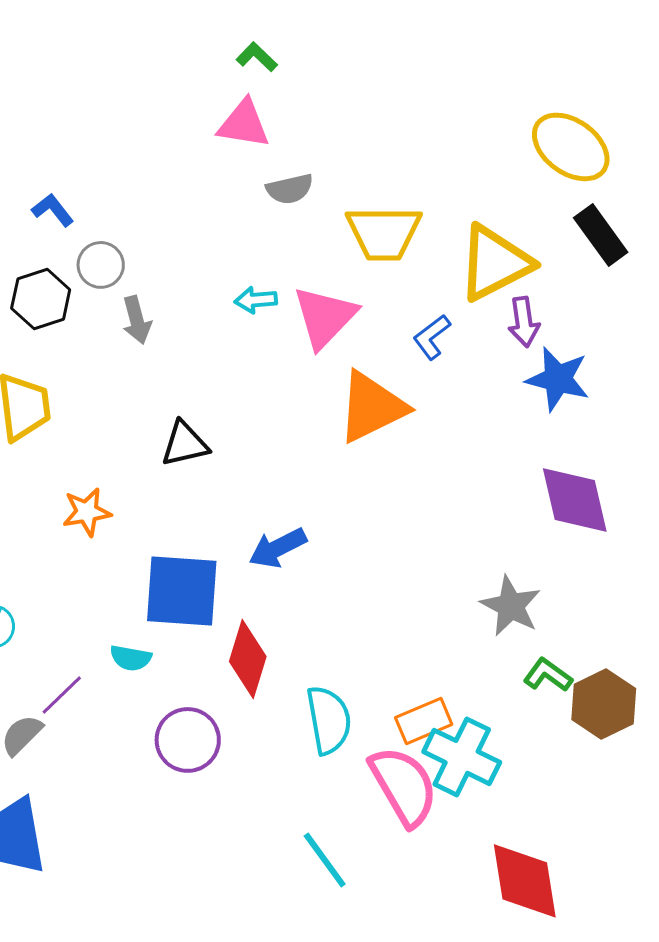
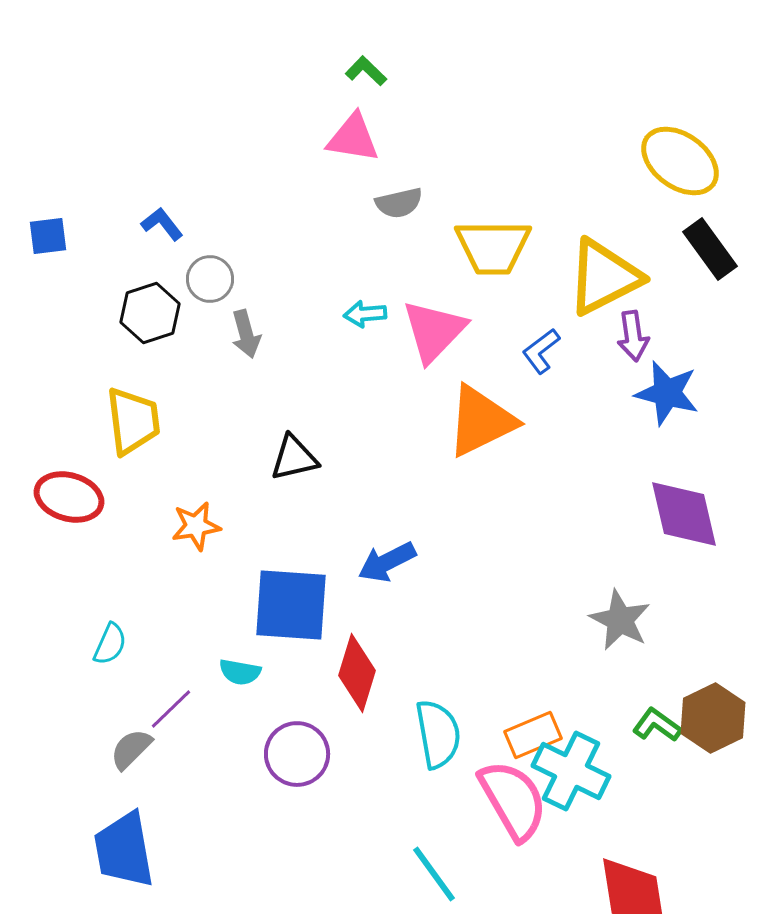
green L-shape: (548, 675) -> (657, 725), moved

